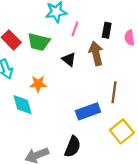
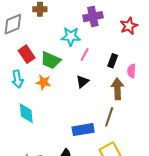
brown arrow: (96, 54) -> (117, 89), moved
black triangle: (69, 59) -> (82, 82), moved, turned 32
orange star: (38, 84) -> (43, 82), moved

